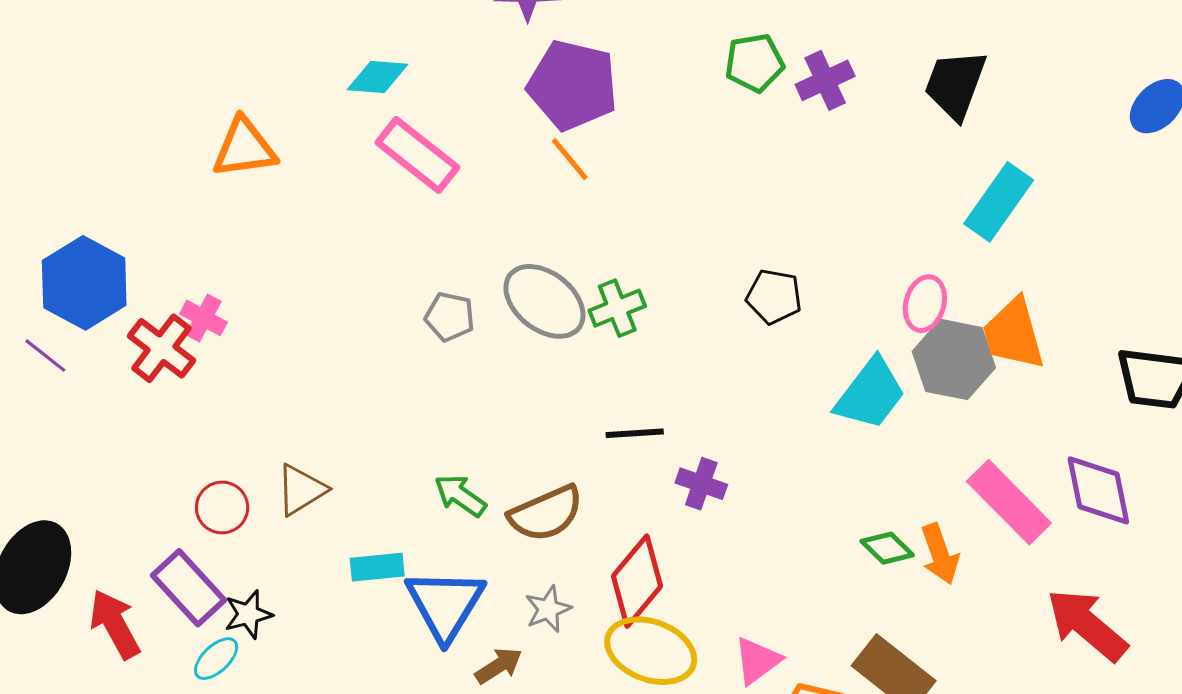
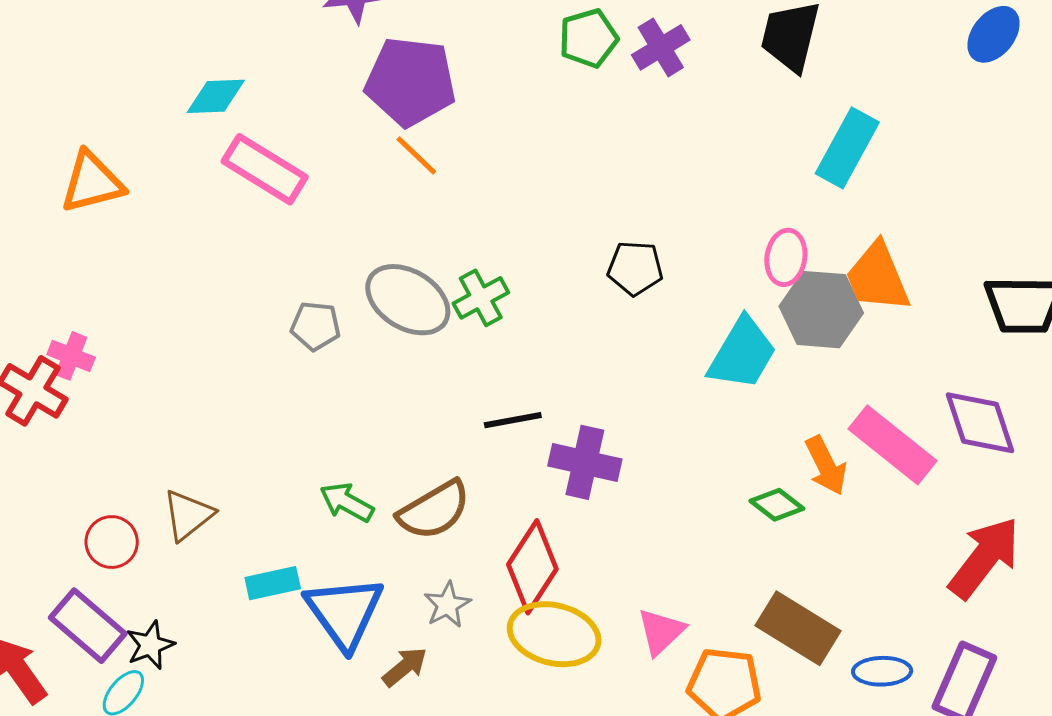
purple cross: (701, 484) -> (585, 462), size x1.4
orange arrow: (940, 554) -> (826, 466), moved
red arrow: (1087, 625) -> (984, 558), turned 94

